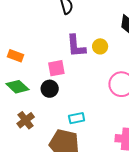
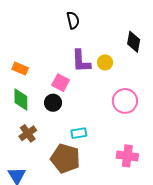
pink square: (56, 68) -> (61, 83), turned 36
green diamond: (17, 87) -> (21, 100), turned 45

